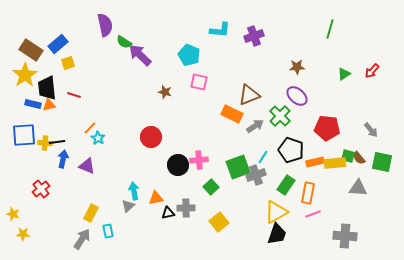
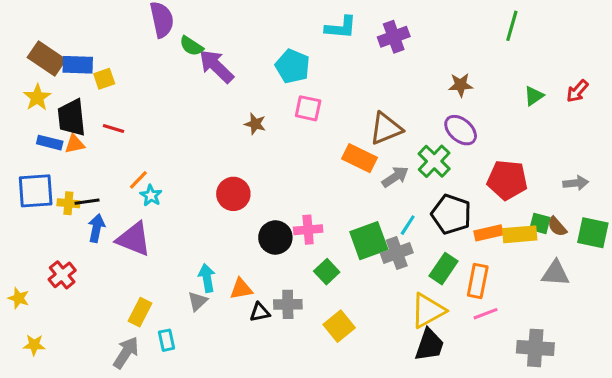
blue rectangle: (58, 44) -> (78, 65), moved, turned 42
yellow star: (25, 75) -> (37, 97), size x0.7
gray arrow: (371, 130) -> (576, 183), turned -56
purple triangle: (87, 166) -> (134, 239), size x1.4
yellow star: (13, 214) -> (19, 298), moved

